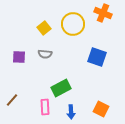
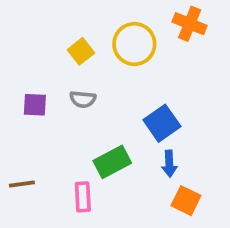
blue square: (97, 57) -> (162, 123), moved, turned 36
brown line: (12, 100) -> (22, 184), turned 40
blue arrow: (71, 112) -> (169, 164), moved

